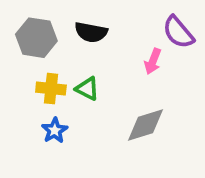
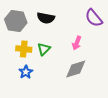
pink arrow: (153, 61) -> (77, 43), moved
green triangle: (87, 89) -> (44, 49), turned 48

